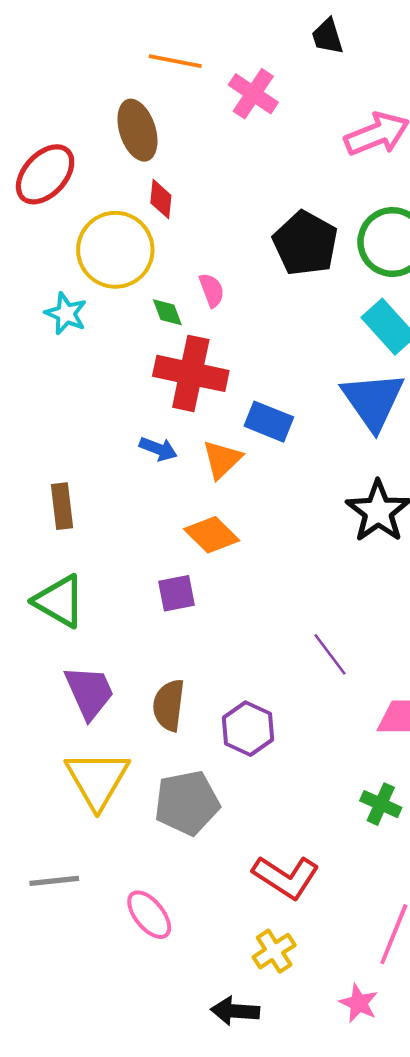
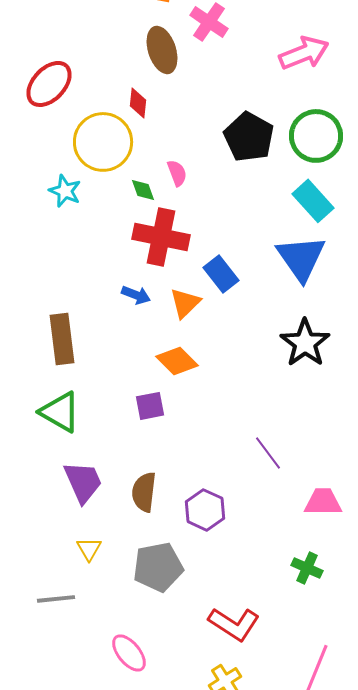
brown ellipse: (137, 130) -> (162, 50), moved
blue rectangle: (269, 422) -> (221, 274), turned 30
brown rectangle: (62, 506) -> (62, 339), size x1.4
yellow triangle: (97, 779) -> (89, 549), size x0.5
gray line: (54, 881) -> (56, 599), moved

